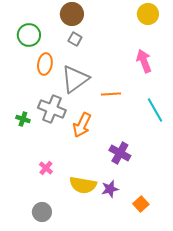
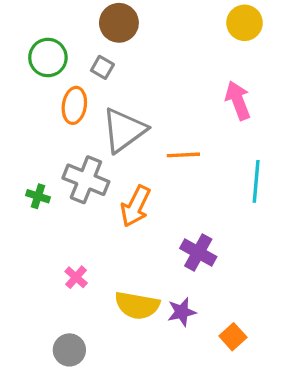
gray square: (75, 39) -> (102, 67), moved
cyan line: (155, 110) -> (256, 181), turned 35

